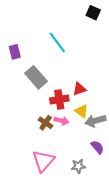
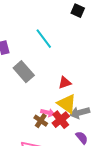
red cross: (59, 100) -> (61, 120), moved, turned -30
yellow triangle: (82, 111) -> (67, 104), size x1.5
brown cross: (46, 123) -> (41, 121), moved

